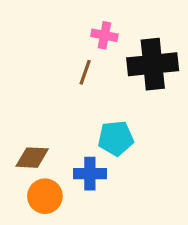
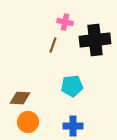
blue cross: (90, 174) -> (73, 126), moved

